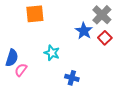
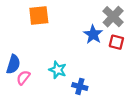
red square: (105, 38) -> (116, 42), turned -32
cyan star: (52, 53) -> (58, 70), moved

